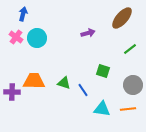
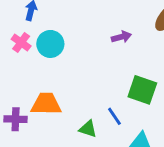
green square: (103, 71) -> (142, 90), size x1.5
green triangle: (64, 83) -> (88, 129), moved

